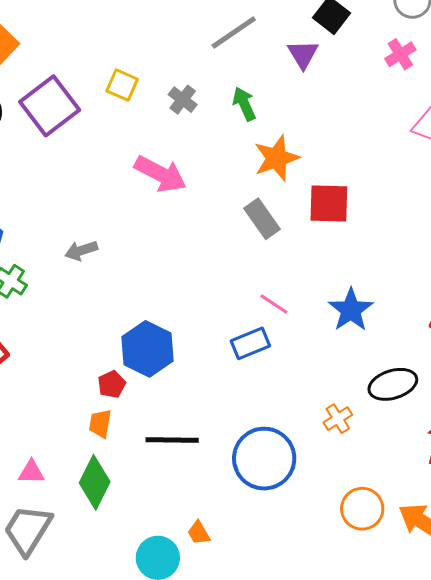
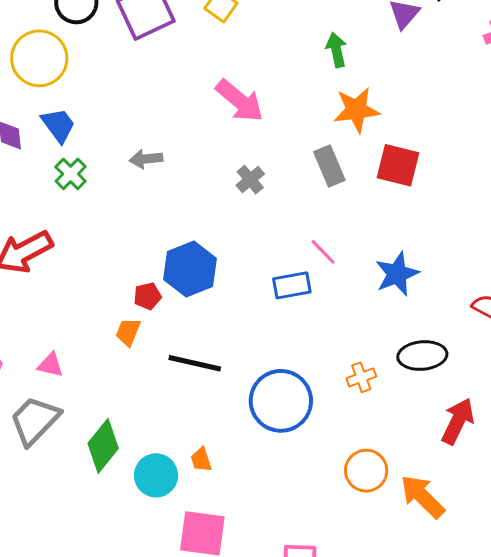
gray cross: (183, 100) -> (250, 180), moved
green diamond: (95, 482) -> (103, 446), moved

